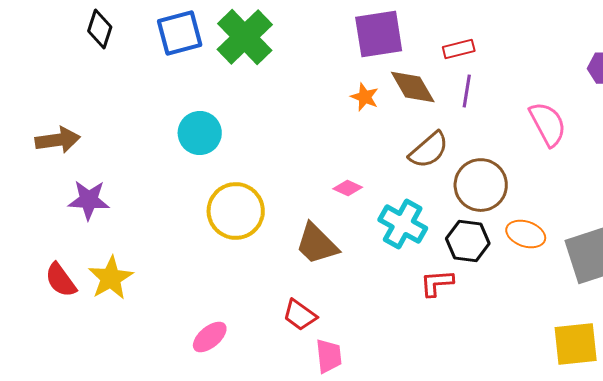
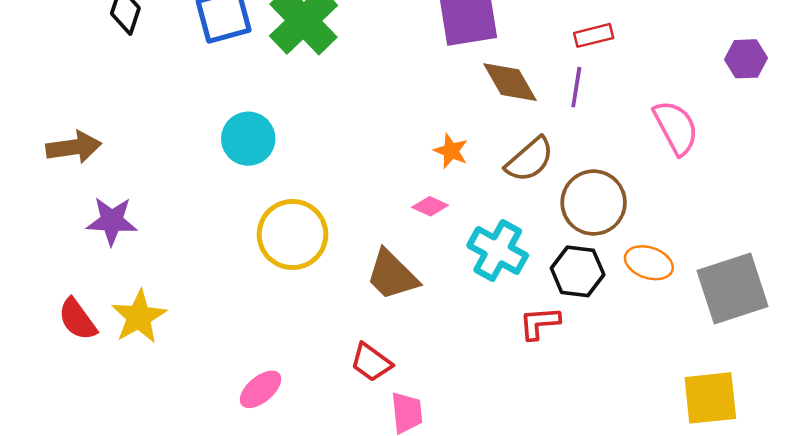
red rectangle: (459, 49) -> (594, 35), moved
orange star: (365, 97) -> (451, 151), moved

